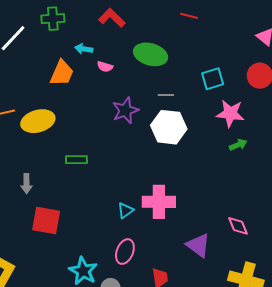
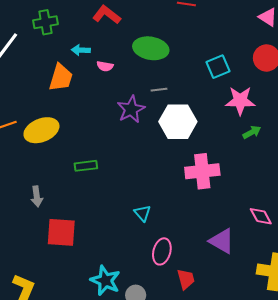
gray line: (166, 95) -> (159, 90), moved
pink cross: (159, 202) -> (202, 171), moved
cyan triangle: (126, 211) -> (142, 213), turned -30
pink ellipse: (125, 252) -> (162, 251), moved

